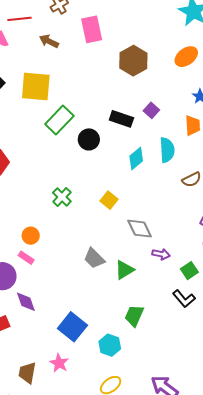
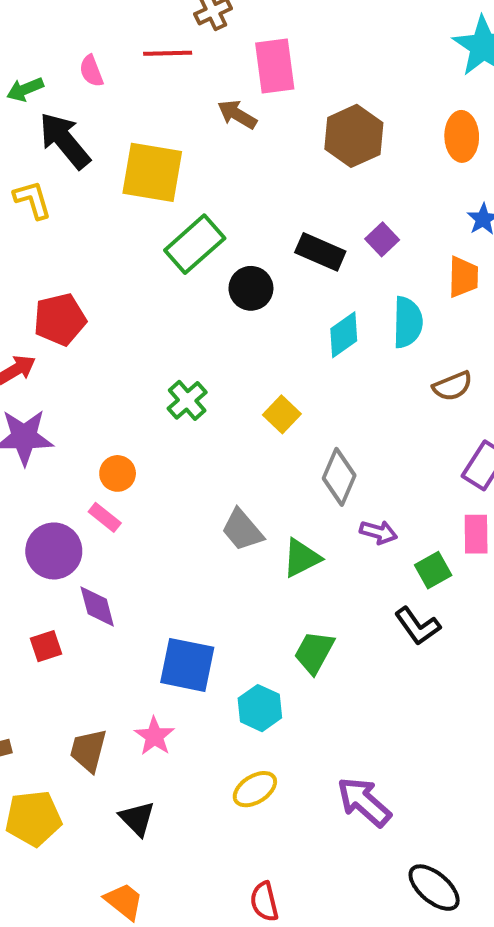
red line: (19, 19) -> (168, 53), moved
brown arrow: (49, 41) -> (237, 115), moved
orange ellipse: (186, 57) -> (462, 136), turned -60
gray diamond: (140, 229) -> (339, 477), turned 44
blue square: (72, 327) -> (187, 665), turned -32

